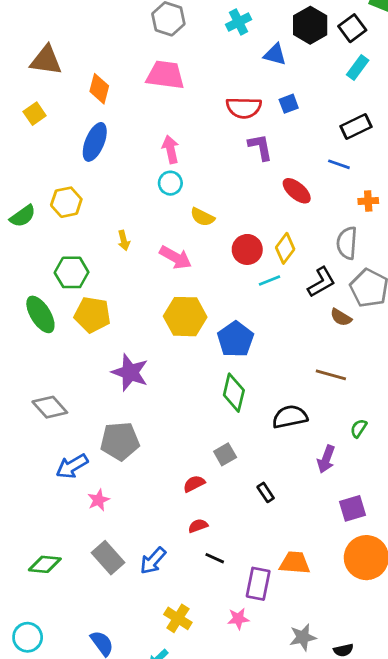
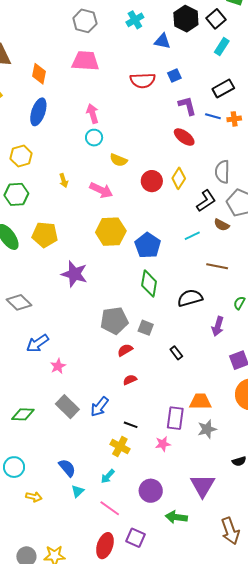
purple L-shape: (260, 147) -> (187, 106), moved
orange cross: (368, 201) -> (234, 119), moved
green hexagon: (72, 272) -> (16, 194), moved
cyan line: (270, 280) -> (192, 236), moved
gray pentagon: (120, 441) -> (114, 321), moved
gray square: (225, 454) -> (146, 328), turned -35
black line: (215, 558) -> (131, 425), moved
gray star: (303, 637) -> (207, 429), moved

